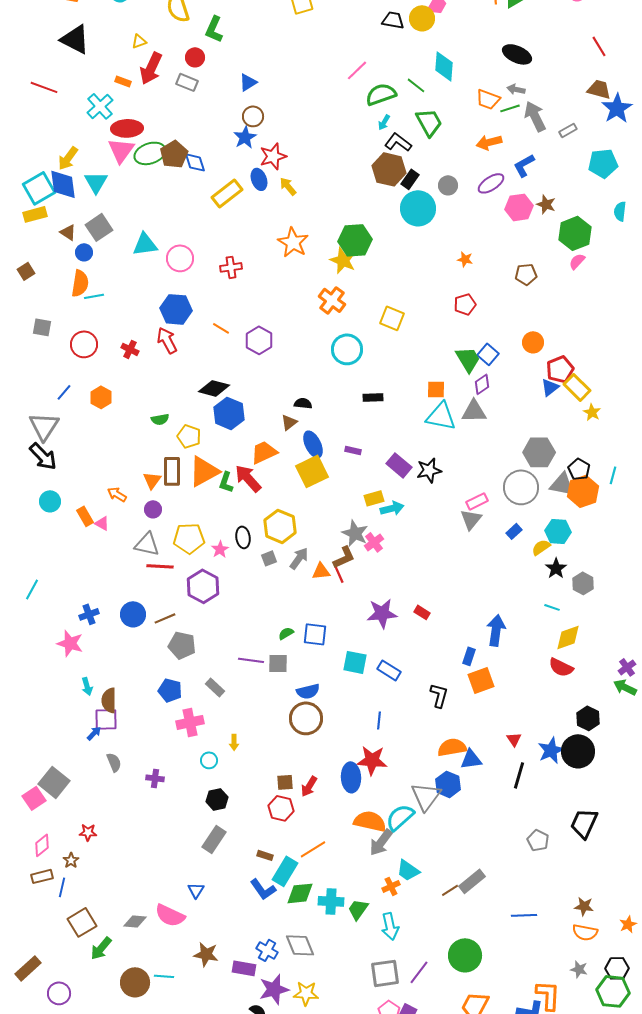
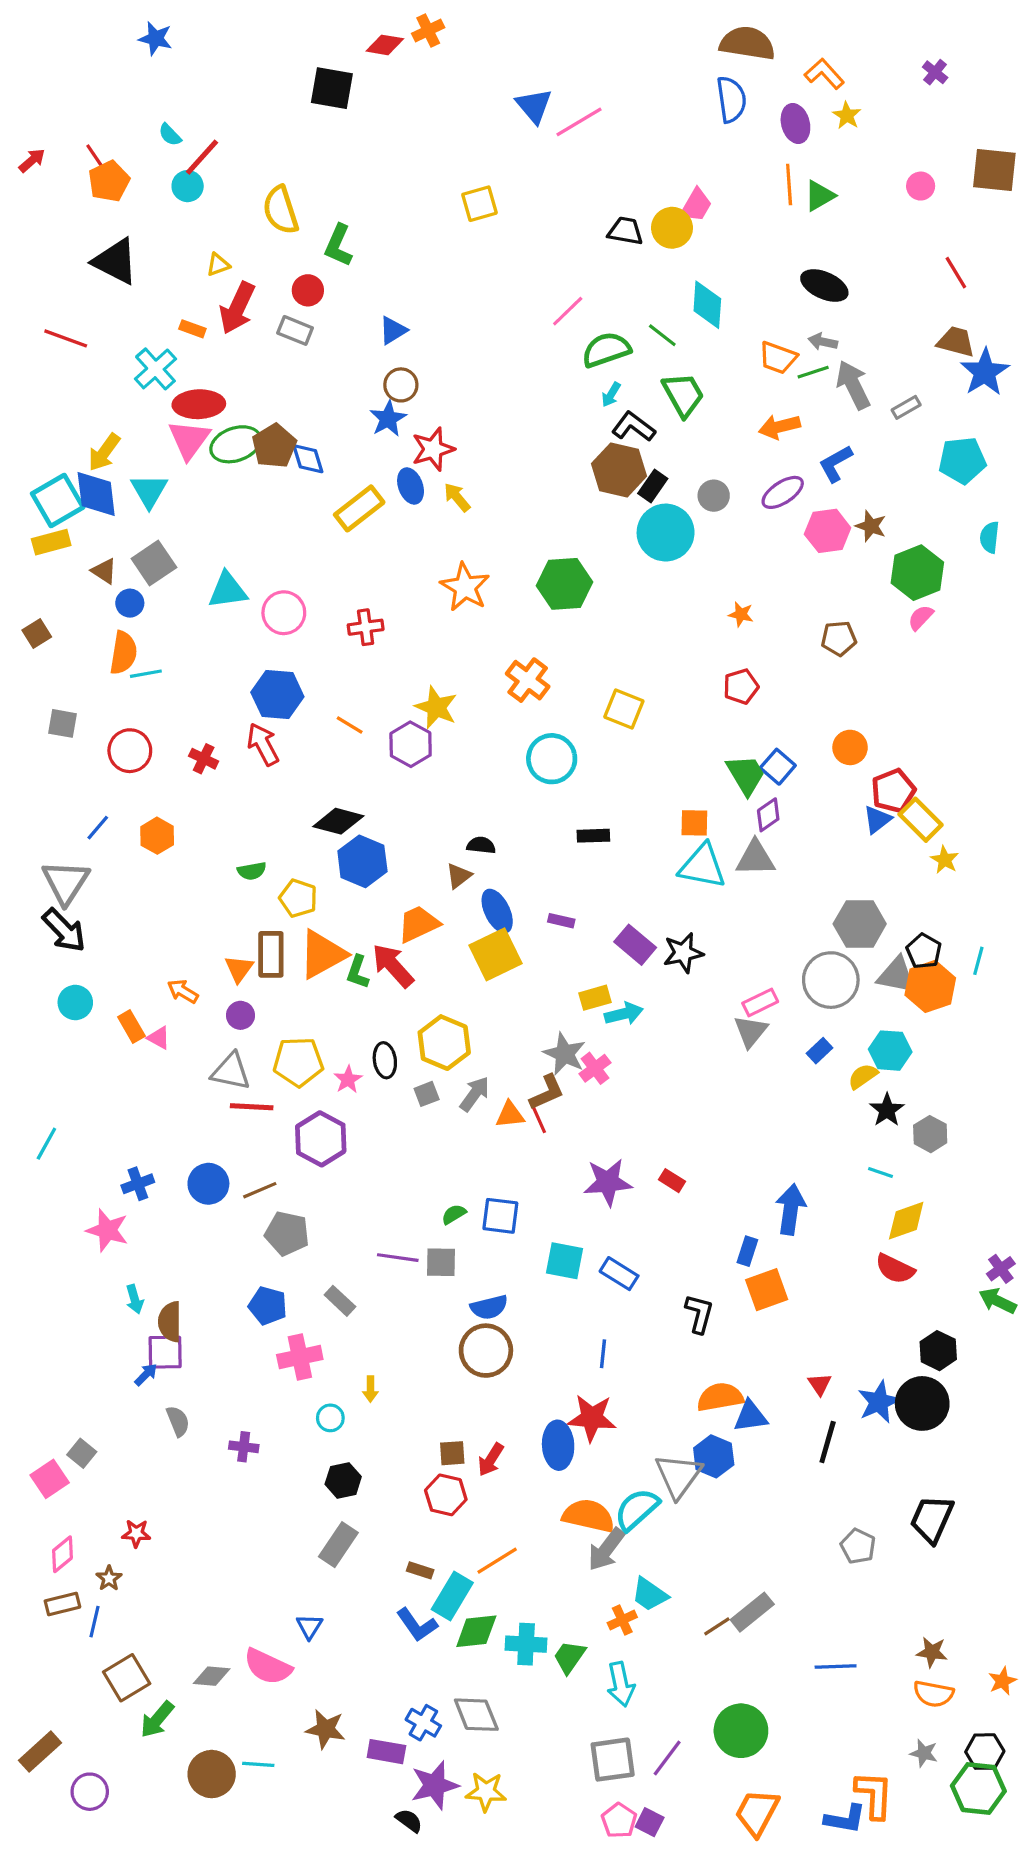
yellow star: (343, 260) -> (436, 707), moved
gray square: (54, 782) -> (82, 1453), size x0.6

